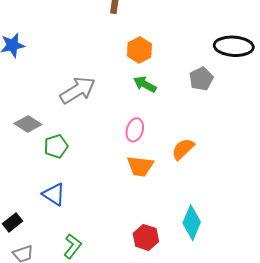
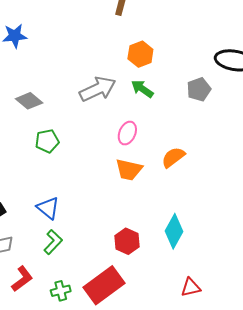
gray arrow: (78, 90) -> (98, 89), moved
gray diamond: (28, 124) -> (29, 101), moved
blue triangle: (54, 194) -> (48, 208), moved

